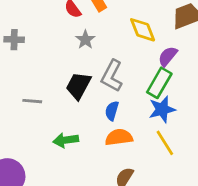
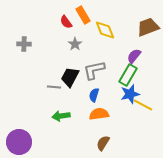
yellow diamond: (143, 30) -> (105, 30), moved
gray L-shape: (112, 76) -> (94, 70), turned 50
gray line: (32, 101) -> (54, 87), moved
yellow line: (165, 143) -> (143, 105), moved, turned -30

